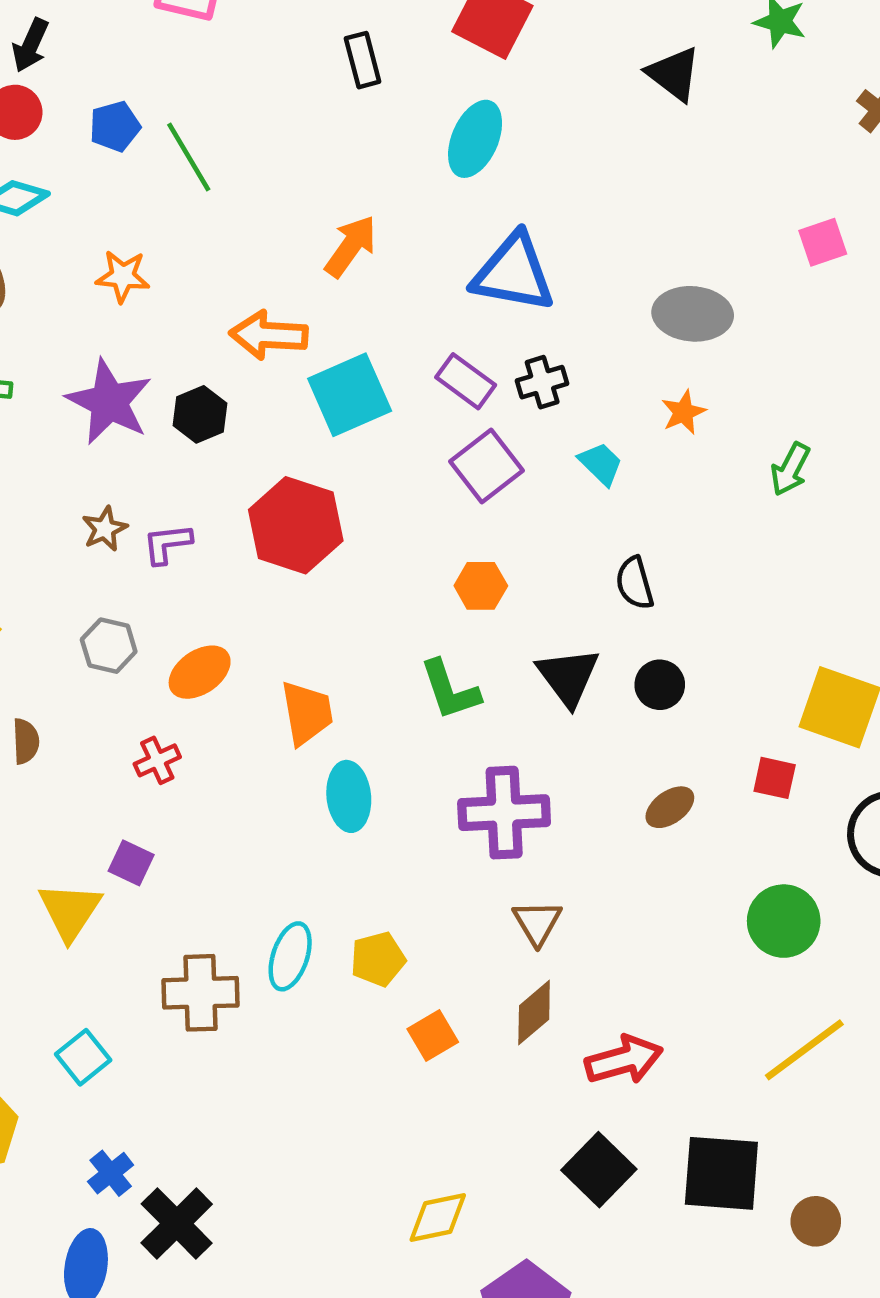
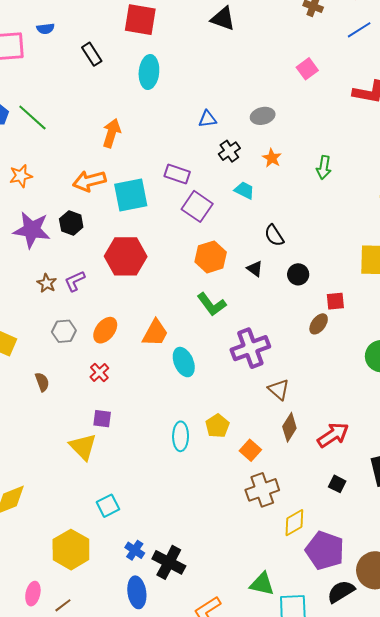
blue triangle: (514, 273) -> (207, 119), moved, size x0.5
gray ellipse: (693, 314) -> (263, 116), size x0.7
black cross: (542, 382) -> (229, 151), moved
cyan square: (350, 395) -> (131, 195), turned 30
orange hexagon: (481, 586) -> (211, 257), size x1.4
black triangle: (568, 677) -> (255, 269), moved, size x0.6
orange trapezoid: (307, 713) -> (155, 333), turned 56
red square: (775, 778) -> (335, 301), moved
brown cross: (201, 993) -> (262, 490), moved
cyan square: (83, 1057) -> (108, 506), turned 30
black square: (599, 1170) -> (337, 484), size x0.6
yellow diamond: (438, 1217) -> (294, 523), moved

